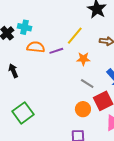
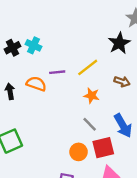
orange semicircle: (36, 47) -> (36, 84), moved
purple line: (56, 51) -> (57, 72), moved

